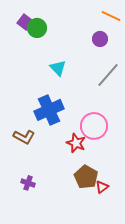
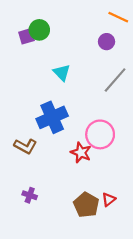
purple square: (25, 22) -> (26, 36), moved, turned 35
brown pentagon: (86, 177) -> (86, 205), moved

